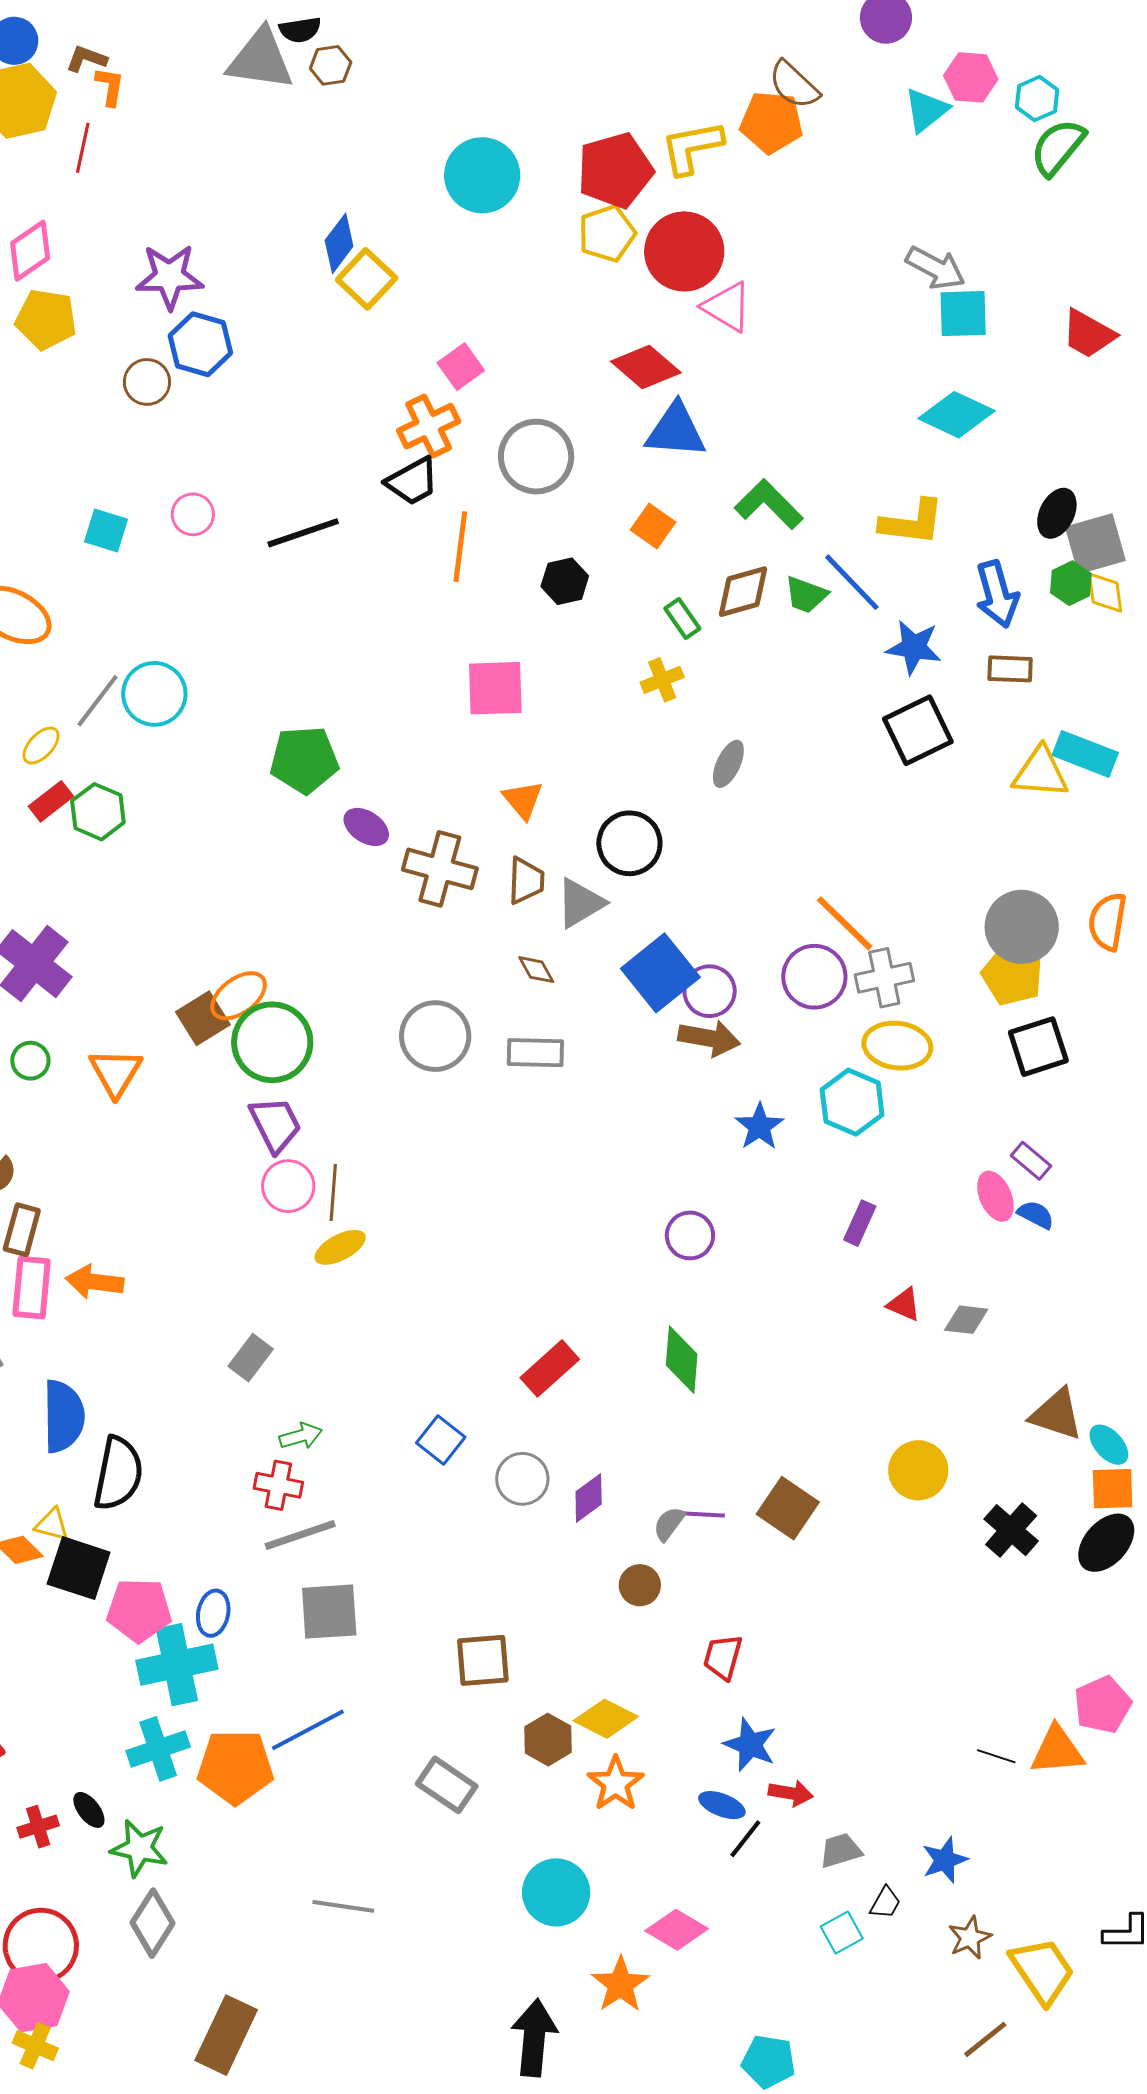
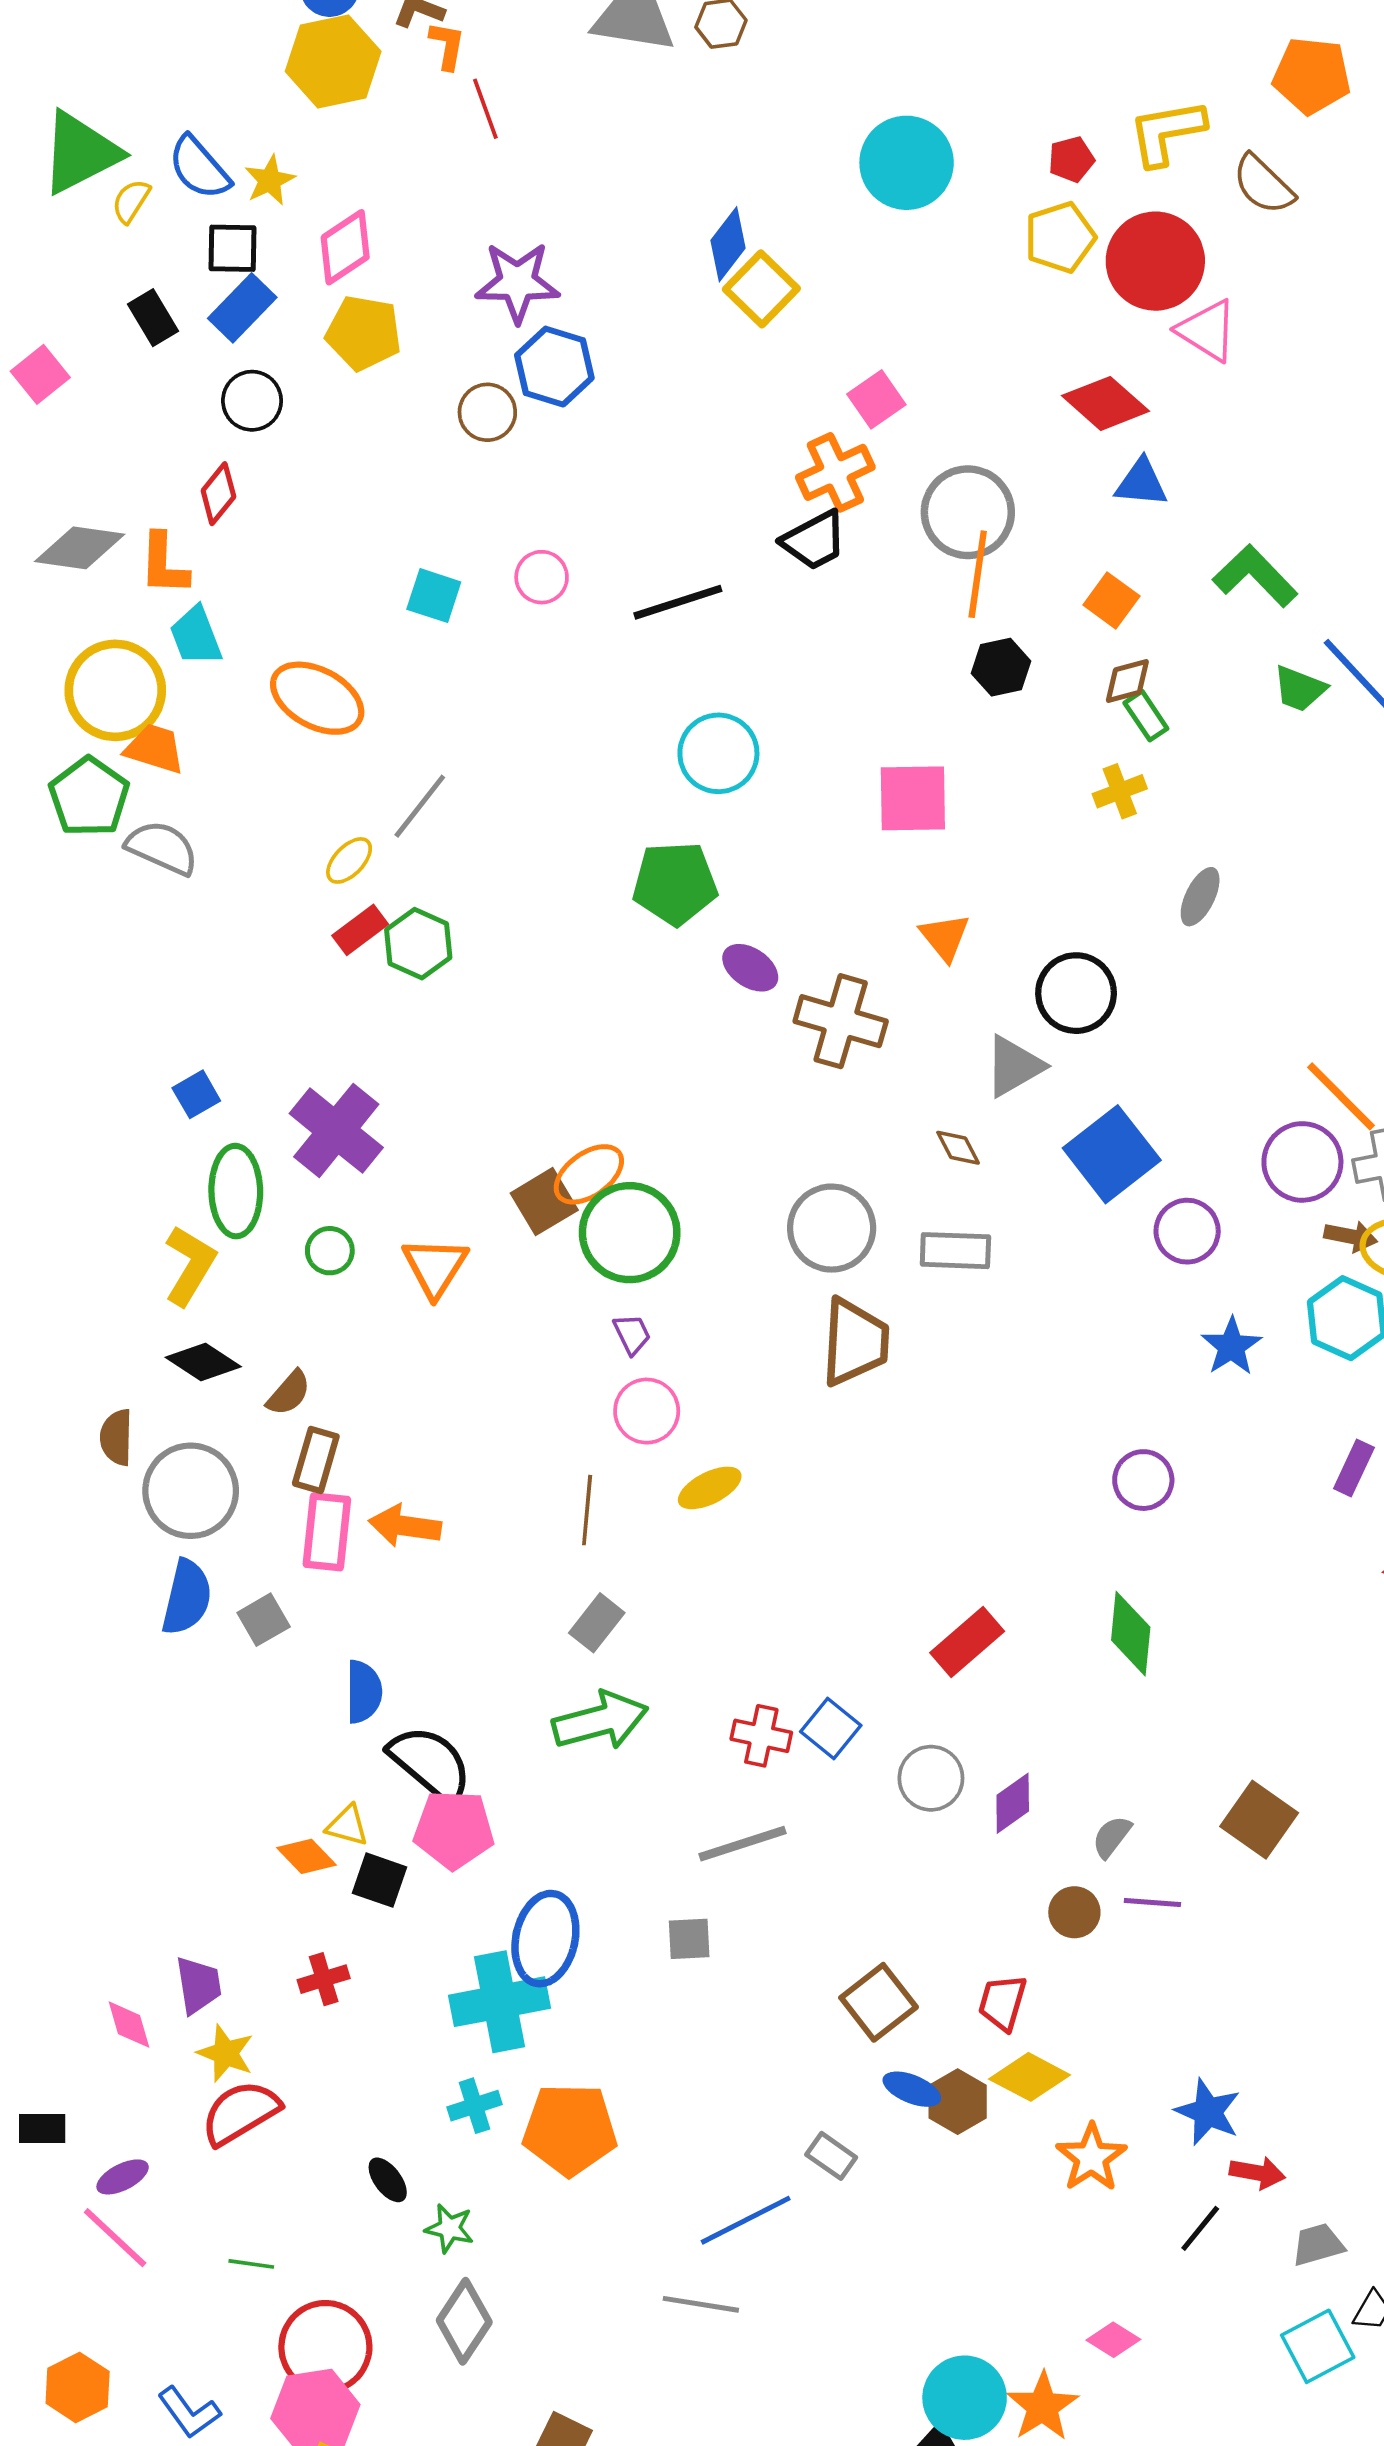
brown semicircle: (794, 85) -> (1263, 184), moved
orange pentagon: (771, 122) -> (1312, 76), moved
red line: (83, 148) -> (485, 109), moved, turned -33
red pentagon: (615, 170) -> (1071, 159), size x0.5
blue triangle: (676, 431) -> (1141, 483), size x0.7
orange line: (460, 547) -> (978, 574), moved
brown diamond: (743, 592) -> (1127, 681), moved, size x0.7
cyan circle: (154, 694) -> (718, 753), moved
brown trapezoid: (526, 881) -> (855, 1342), moved, size x1.5
purple circle: (710, 991) -> (1187, 1231), moved
brown arrow: (709, 1038) -> (1351, 1236), moved, size x0.7
purple trapezoid: (275, 1124) -> (632, 1334), size x0.6
brown line: (333, 1192) -> (587, 1510), moved
blue semicircle: (63, 1416) -> (364, 1692), size x0.7
green arrow: (301, 1436) -> (600, 1721), moved, size x1.8
black semicircle: (118, 1473) -> (430, 1764), turned -62
red cross: (278, 1485) -> (761, 1736), moved
purple line: (702, 1514) -> (1152, 1902), moved
gray line: (300, 1535) -> (743, 1844), moved
black square: (79, 1568) -> (380, 1880), size x0.7
pink pentagon: (139, 1610) -> (454, 1829), moved
gray square: (329, 1612) -> (689, 1939), size x0.6
blue ellipse: (213, 1613) -> (545, 1939), size x1.6
red trapezoid: (723, 1657) -> (1002, 2003), moved
brown square: (483, 1660) -> (879, 2002), turned -34
blue line: (308, 1730) -> (746, 2220), moved
cyan cross: (158, 1749) -> (474, 2106), size x0.7
orange star: (616, 1784) -> (1091, 2158), moved
gray rectangle: (447, 1785) -> (831, 2156), size x0.7
blue ellipse: (722, 1805) -> (912, 2089), moved
red cross: (38, 1827) -> (324, 1979), moved
green star: (139, 1848) -> (450, 2228), size x0.7
cyan circle: (556, 1892) -> (965, 2398), moved
pink diamond: (677, 1930) -> (1113, 2340), size x0.7
cyan square: (842, 1932) -> (1318, 2346), size x1.4

